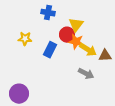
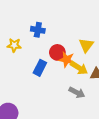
yellow triangle: (76, 25) -> (86, 45), moved
yellow star: (25, 39) -> (14, 45), moved

